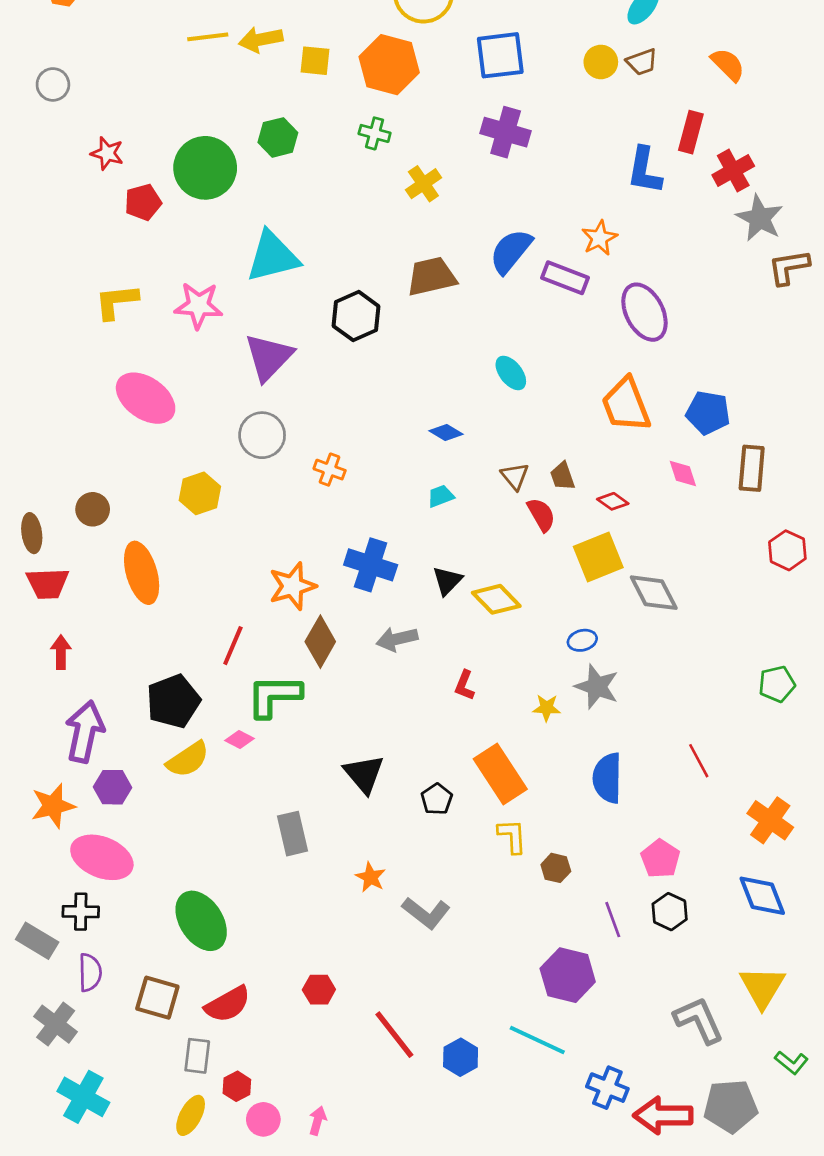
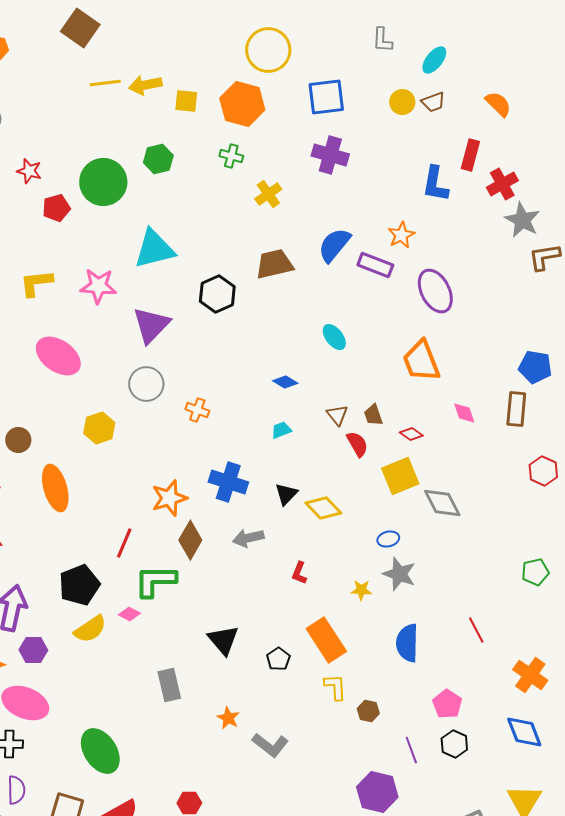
blue pentagon: (708, 413) -> (535, 367), moved

